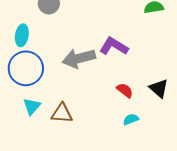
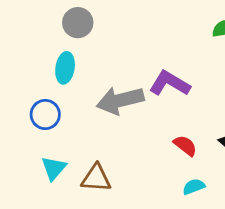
cyan ellipse: (22, 35) -> (65, 68), moved
blue circle: (26, 68) -> (45, 115), size x0.6

